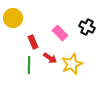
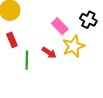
red rectangle: (33, 42) -> (12, 40), moved
yellow star: (72, 64) -> (74, 46), moved

